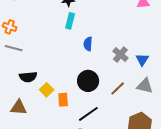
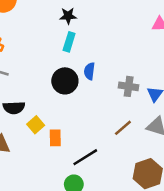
gray cross: (120, 55) -> (129, 86), turned -35
black circle: (88, 81) -> (65, 81), moved

